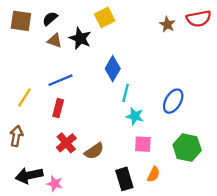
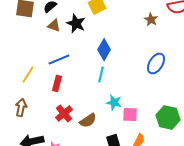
brown star: (167, 24) -> (151, 20), moved
cyan line: (126, 93) -> (101, 74), moved
blue ellipse: (173, 101) -> (156, 64), moved
cyan star: (135, 116) -> (114, 102), moved

